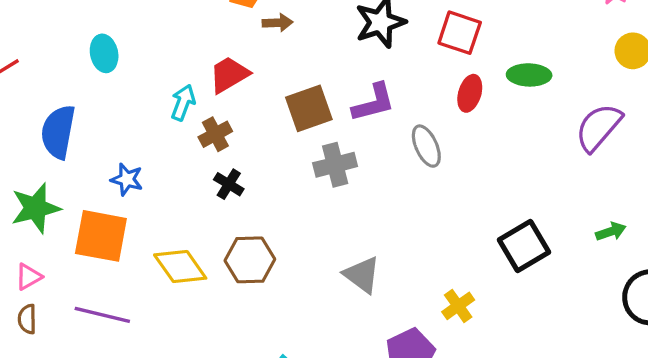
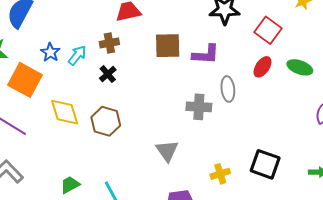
cyan arrow: (183, 103) -> (77, 55), moved
gray cross: (335, 165) -> (199, 107), moved
black square: (524, 246) -> (265, 164), turned 32
yellow cross: (458, 306) -> (220, 174), moved

